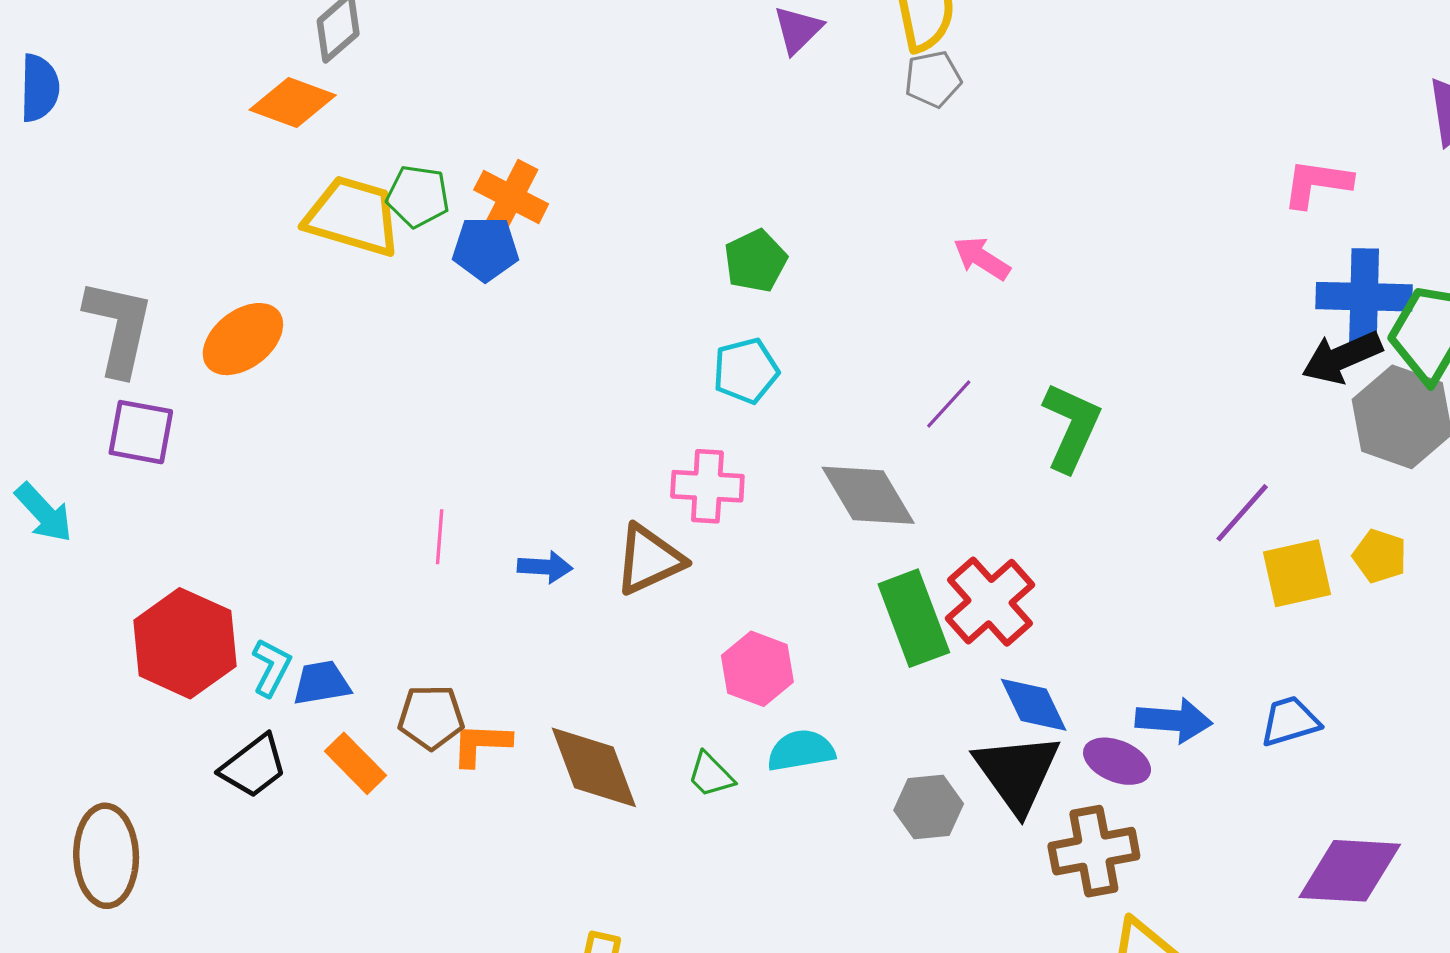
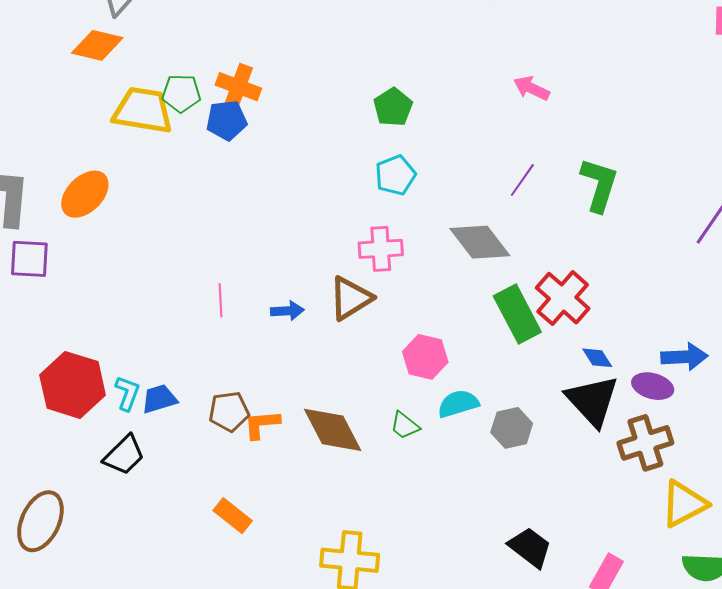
blue diamond: (1034, 705) -> (597, 358), size x0.7
orange rectangle: (355, 763) -> (233, 516), moved
gray hexagon: (929, 807) -> (512, 428), moved
brown ellipse: (106, 856) -> (40, 521), turned 34

